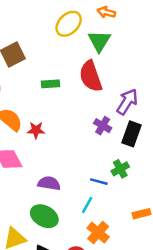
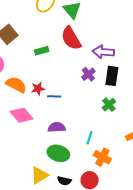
purple arrow: (127, 102) -> (103, 52), turned -105
purple cross: (103, 126) -> (88, 74), turned 32
blue line: (99, 182) -> (54, 96), moved

